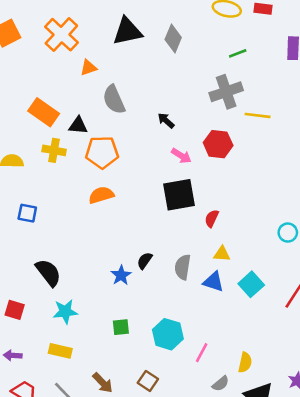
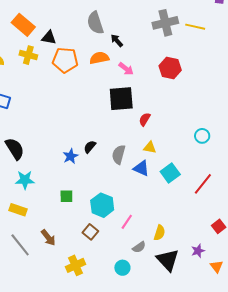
gray semicircle: (114, 100) -> (95, 23), moved
yellow line: (258, 115) -> (195, 27), moved
red hexagon: (218, 144) -> (170, 68), moved
orange semicircle: (101, 195) -> (99, 58), moved
brown square: (148, 381) -> (90, 232), moved

